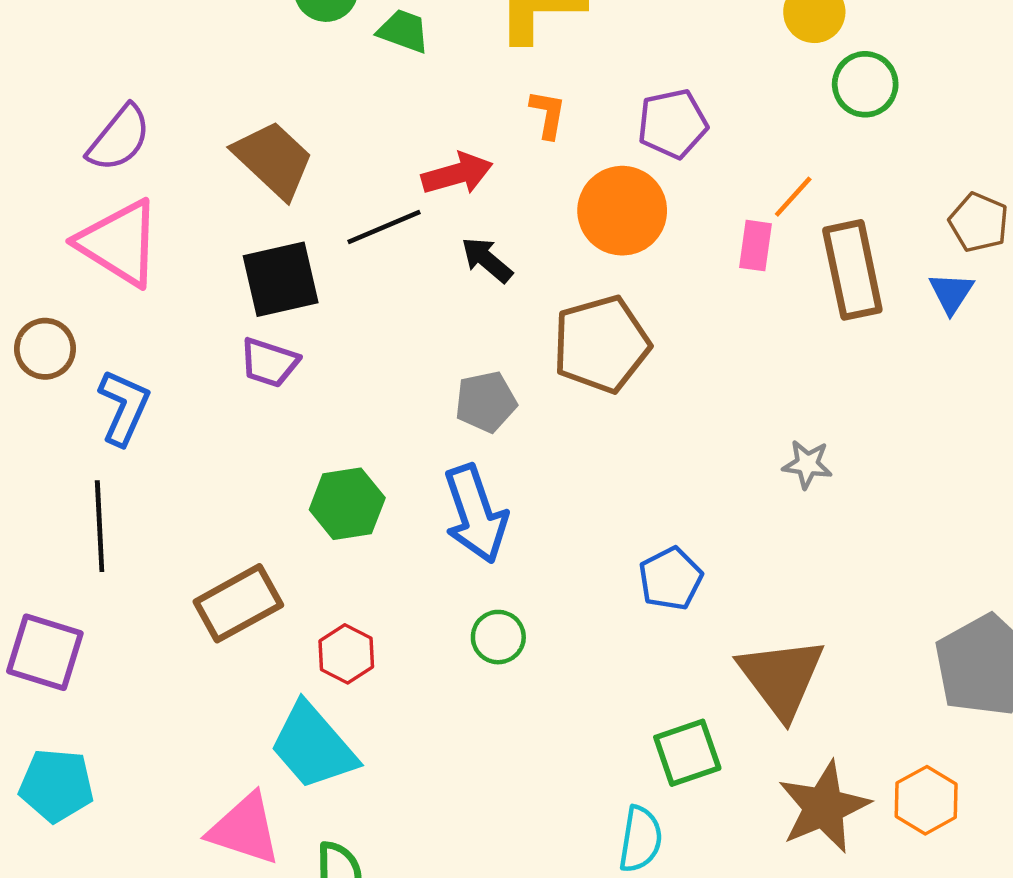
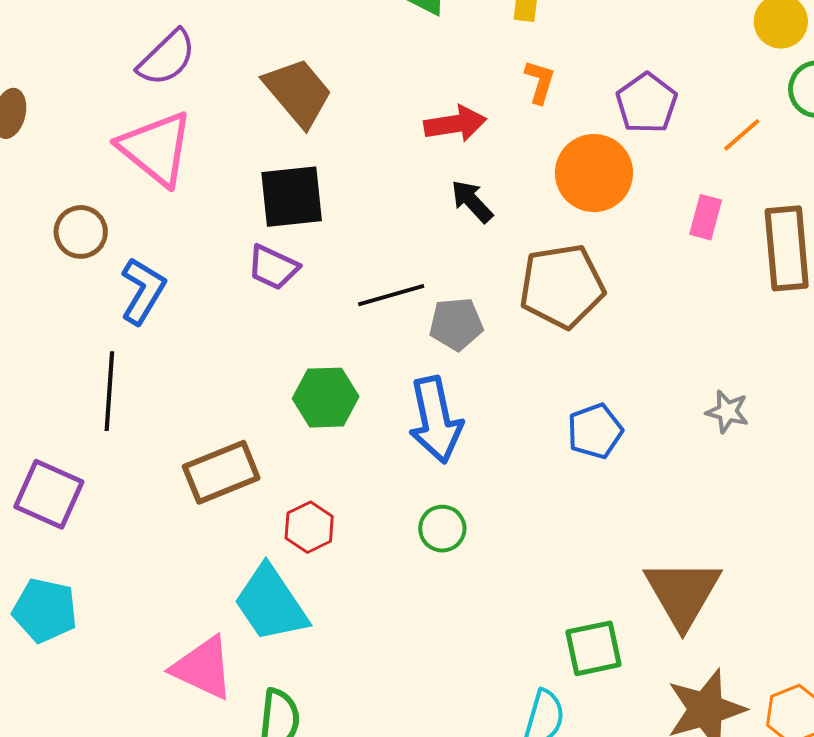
purple pentagon: (673, 124) -> (647, 103), turned -30
orange line: (793, 197) -> (742, 135), moved
black line: (384, 227) -> (391, 295), moved
blue pentagon: (671, 579) -> (595, 431), moved

